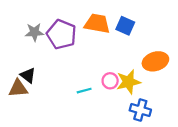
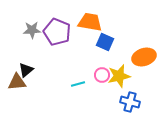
blue square: (125, 26) -> (105, 42), moved
black triangle: (28, 75) -> (26, 70), turned 42

